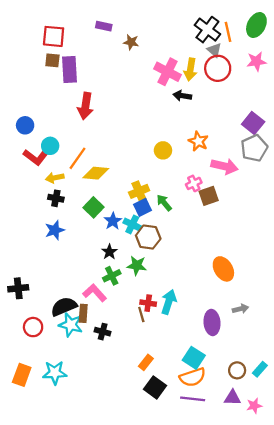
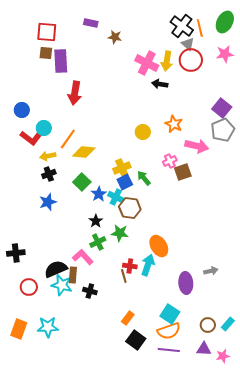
black cross: (56, 198) -> (49, 174), turned -32
orange ellipse: (223, 269) -> (159, 246), moved

